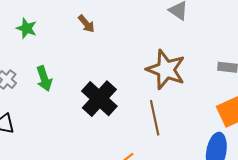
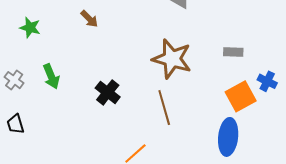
black cross: (99, 99) -> (108, 92), size x0.7

